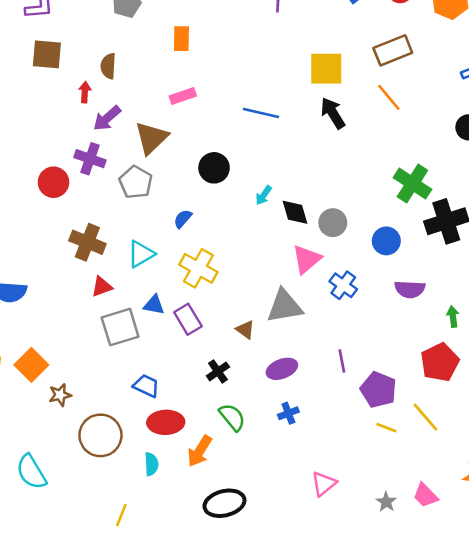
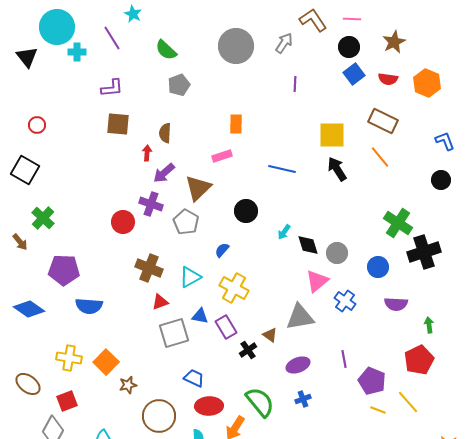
orange rectangle: (181, 39) -> (236, 124), moved
brown rectangle: (393, 50) -> (383, 121), turned 48
black cross: (218, 371) -> (248, 350), moved
green semicircle: (232, 417) -> (260, 402), size x1.4

